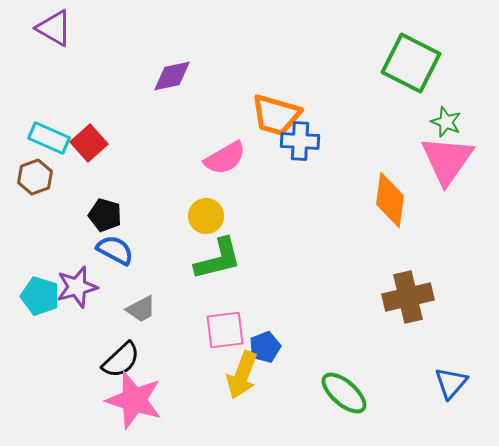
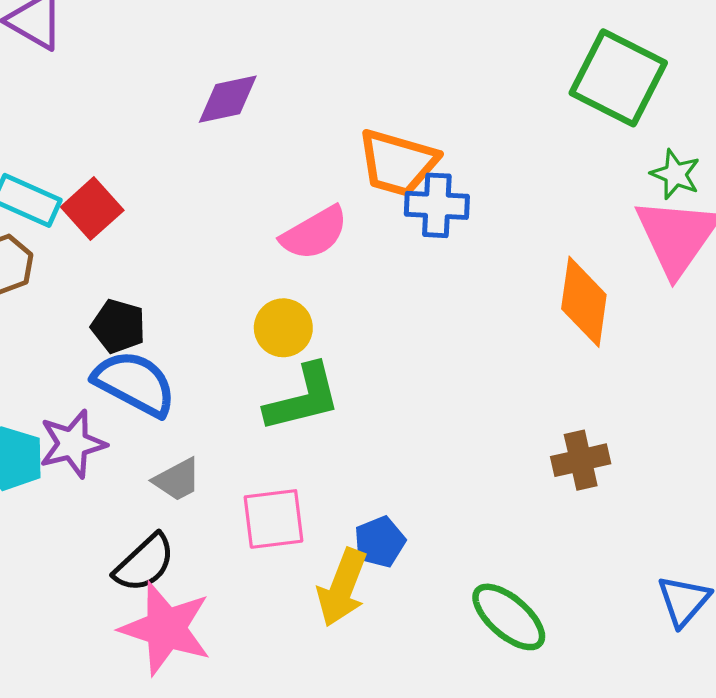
blue semicircle: (115, 250) -> (135, 383), size x1.4
brown cross: (408, 297) -> (581, 460), moved, size x0.7
pink square: (225, 330) -> (274, 519), moved

